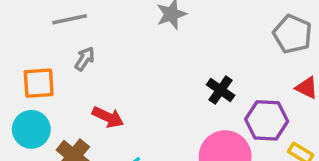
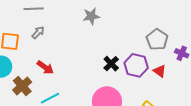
purple hexagon: (267, 120) -> (136, 65), moved

